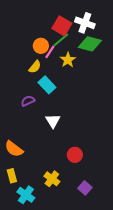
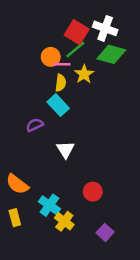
pink line: (50, 52) -> (62, 64), turned 56
yellow semicircle: (35, 67) -> (61, 83), moved, turned -32
cyan cross: (26, 195) -> (49, 205), moved

